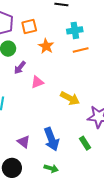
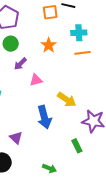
orange square: (29, 27) -> (50, 12), moved
blue arrow: (52, 139) -> (44, 117), moved
green arrow: (51, 168) -> (49, 168), moved

